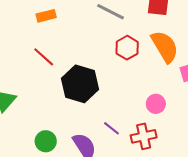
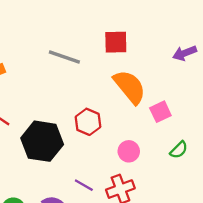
red hexagon: (127, 48) -> (88, 122), moved

